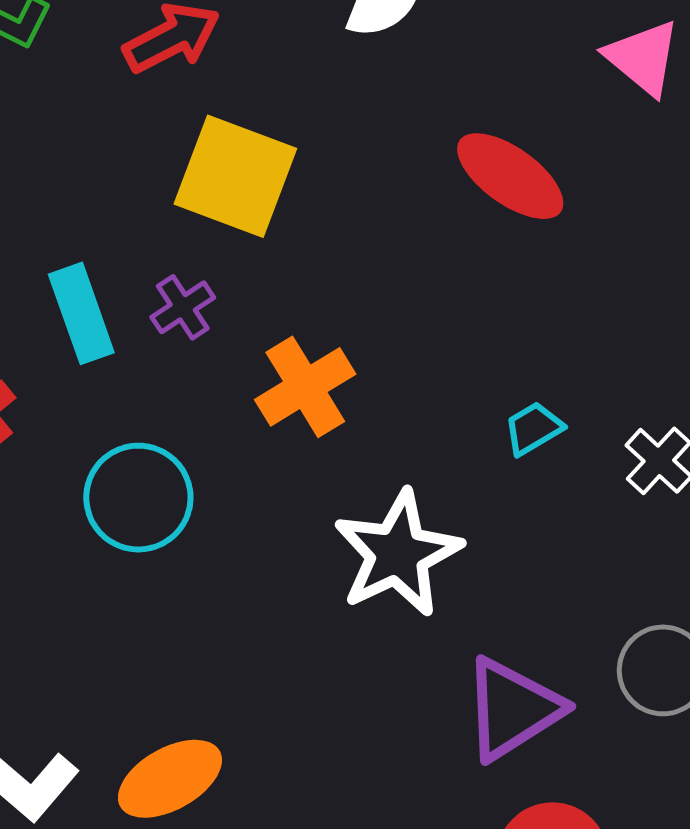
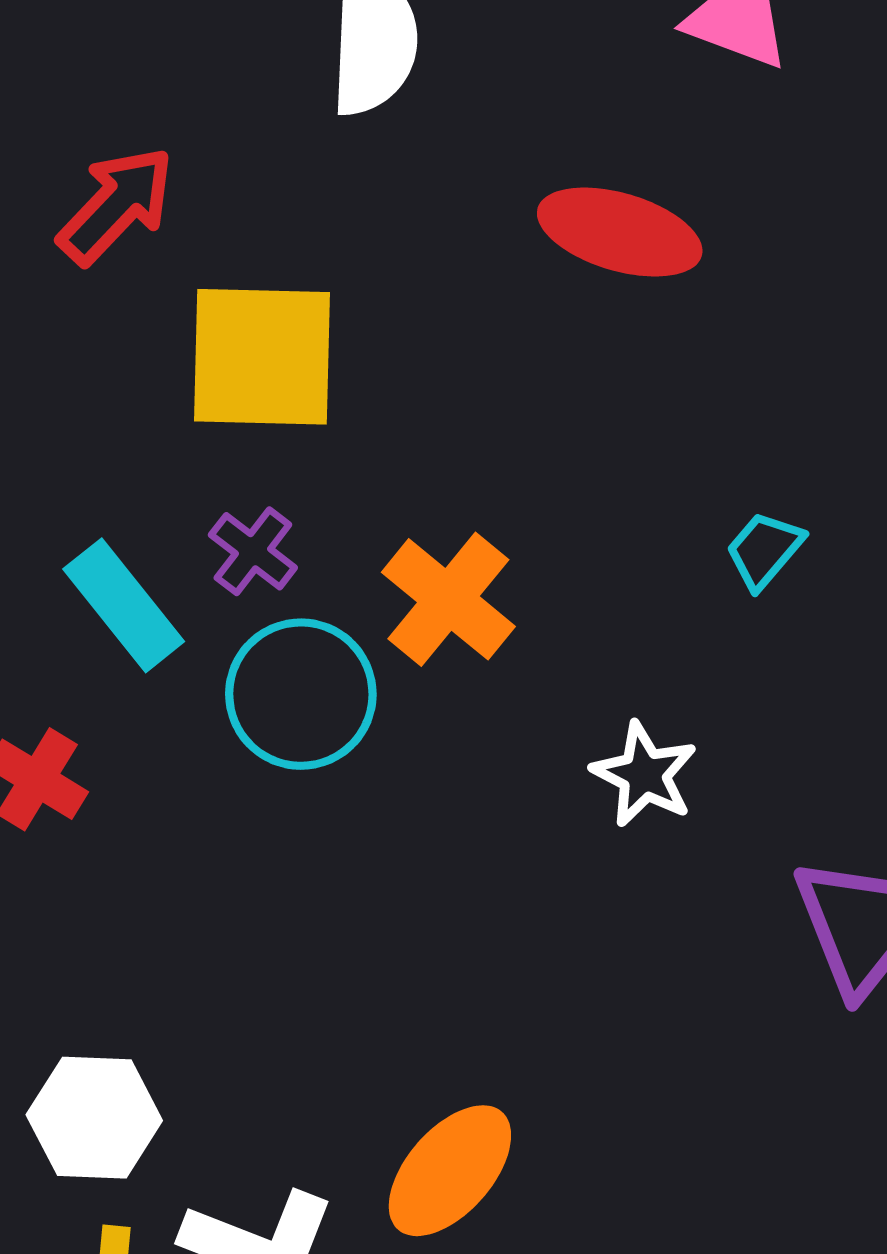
cyan circle: (138, 498) -> (301, 694), moved
white star: (398, 554) -> (644, 774), size x0.6

